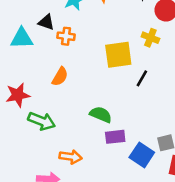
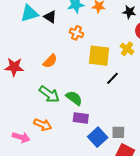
orange cross: (66, 36) -> (76, 33), moved
cyan triangle: (22, 38) -> (29, 13), moved, turned -30
green arrow: (42, 121) -> (49, 94), moved

